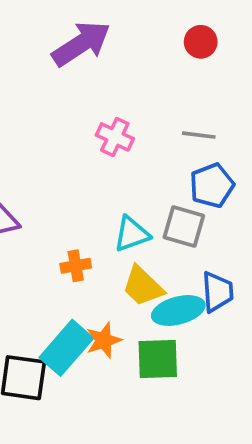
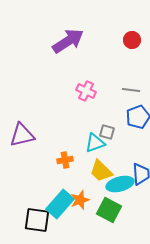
gray square: (184, 227) -> (107, 132), moved, size x0.7
green square: (158, 359) -> (109, 210), turned 30

